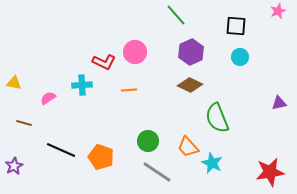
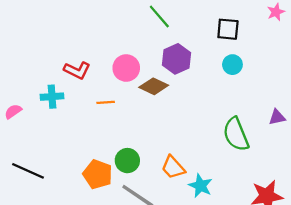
pink circle: (135, 52) -> (126, 68), moved
brown diamond: (190, 85) -> (154, 86), moved
green semicircle: (217, 118) -> (236, 134), moved
orange pentagon: (101, 157) -> (98, 174), moved

